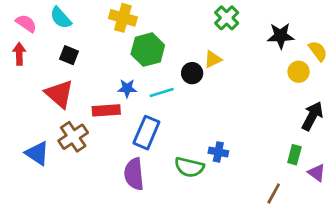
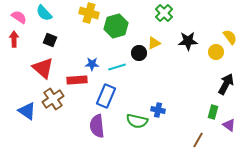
black star: (281, 36) -> (188, 41), moved
green hexagon: (148, 50) -> (116, 26), moved

